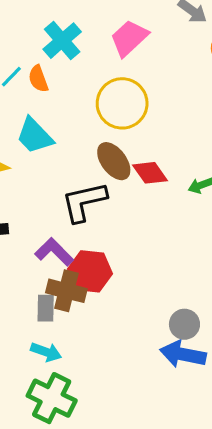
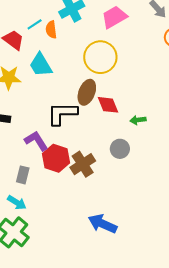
brown ellipse: (114, 161) -> (87, 92), turned 45
brown cross: (66, 291) -> (83, 164), moved, turned 30
gray circle: (184, 324) -> (120, 149), moved

